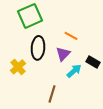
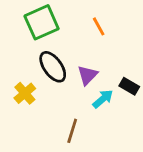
orange line: (71, 36) -> (99, 26), moved, turned 32
black ellipse: (38, 48) -> (53, 67), turned -40

